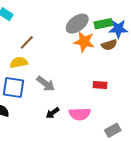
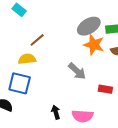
gray arrow: (46, 84) -> (77, 71), moved
black arrow: (53, 113) -> (56, 112), turned 104

